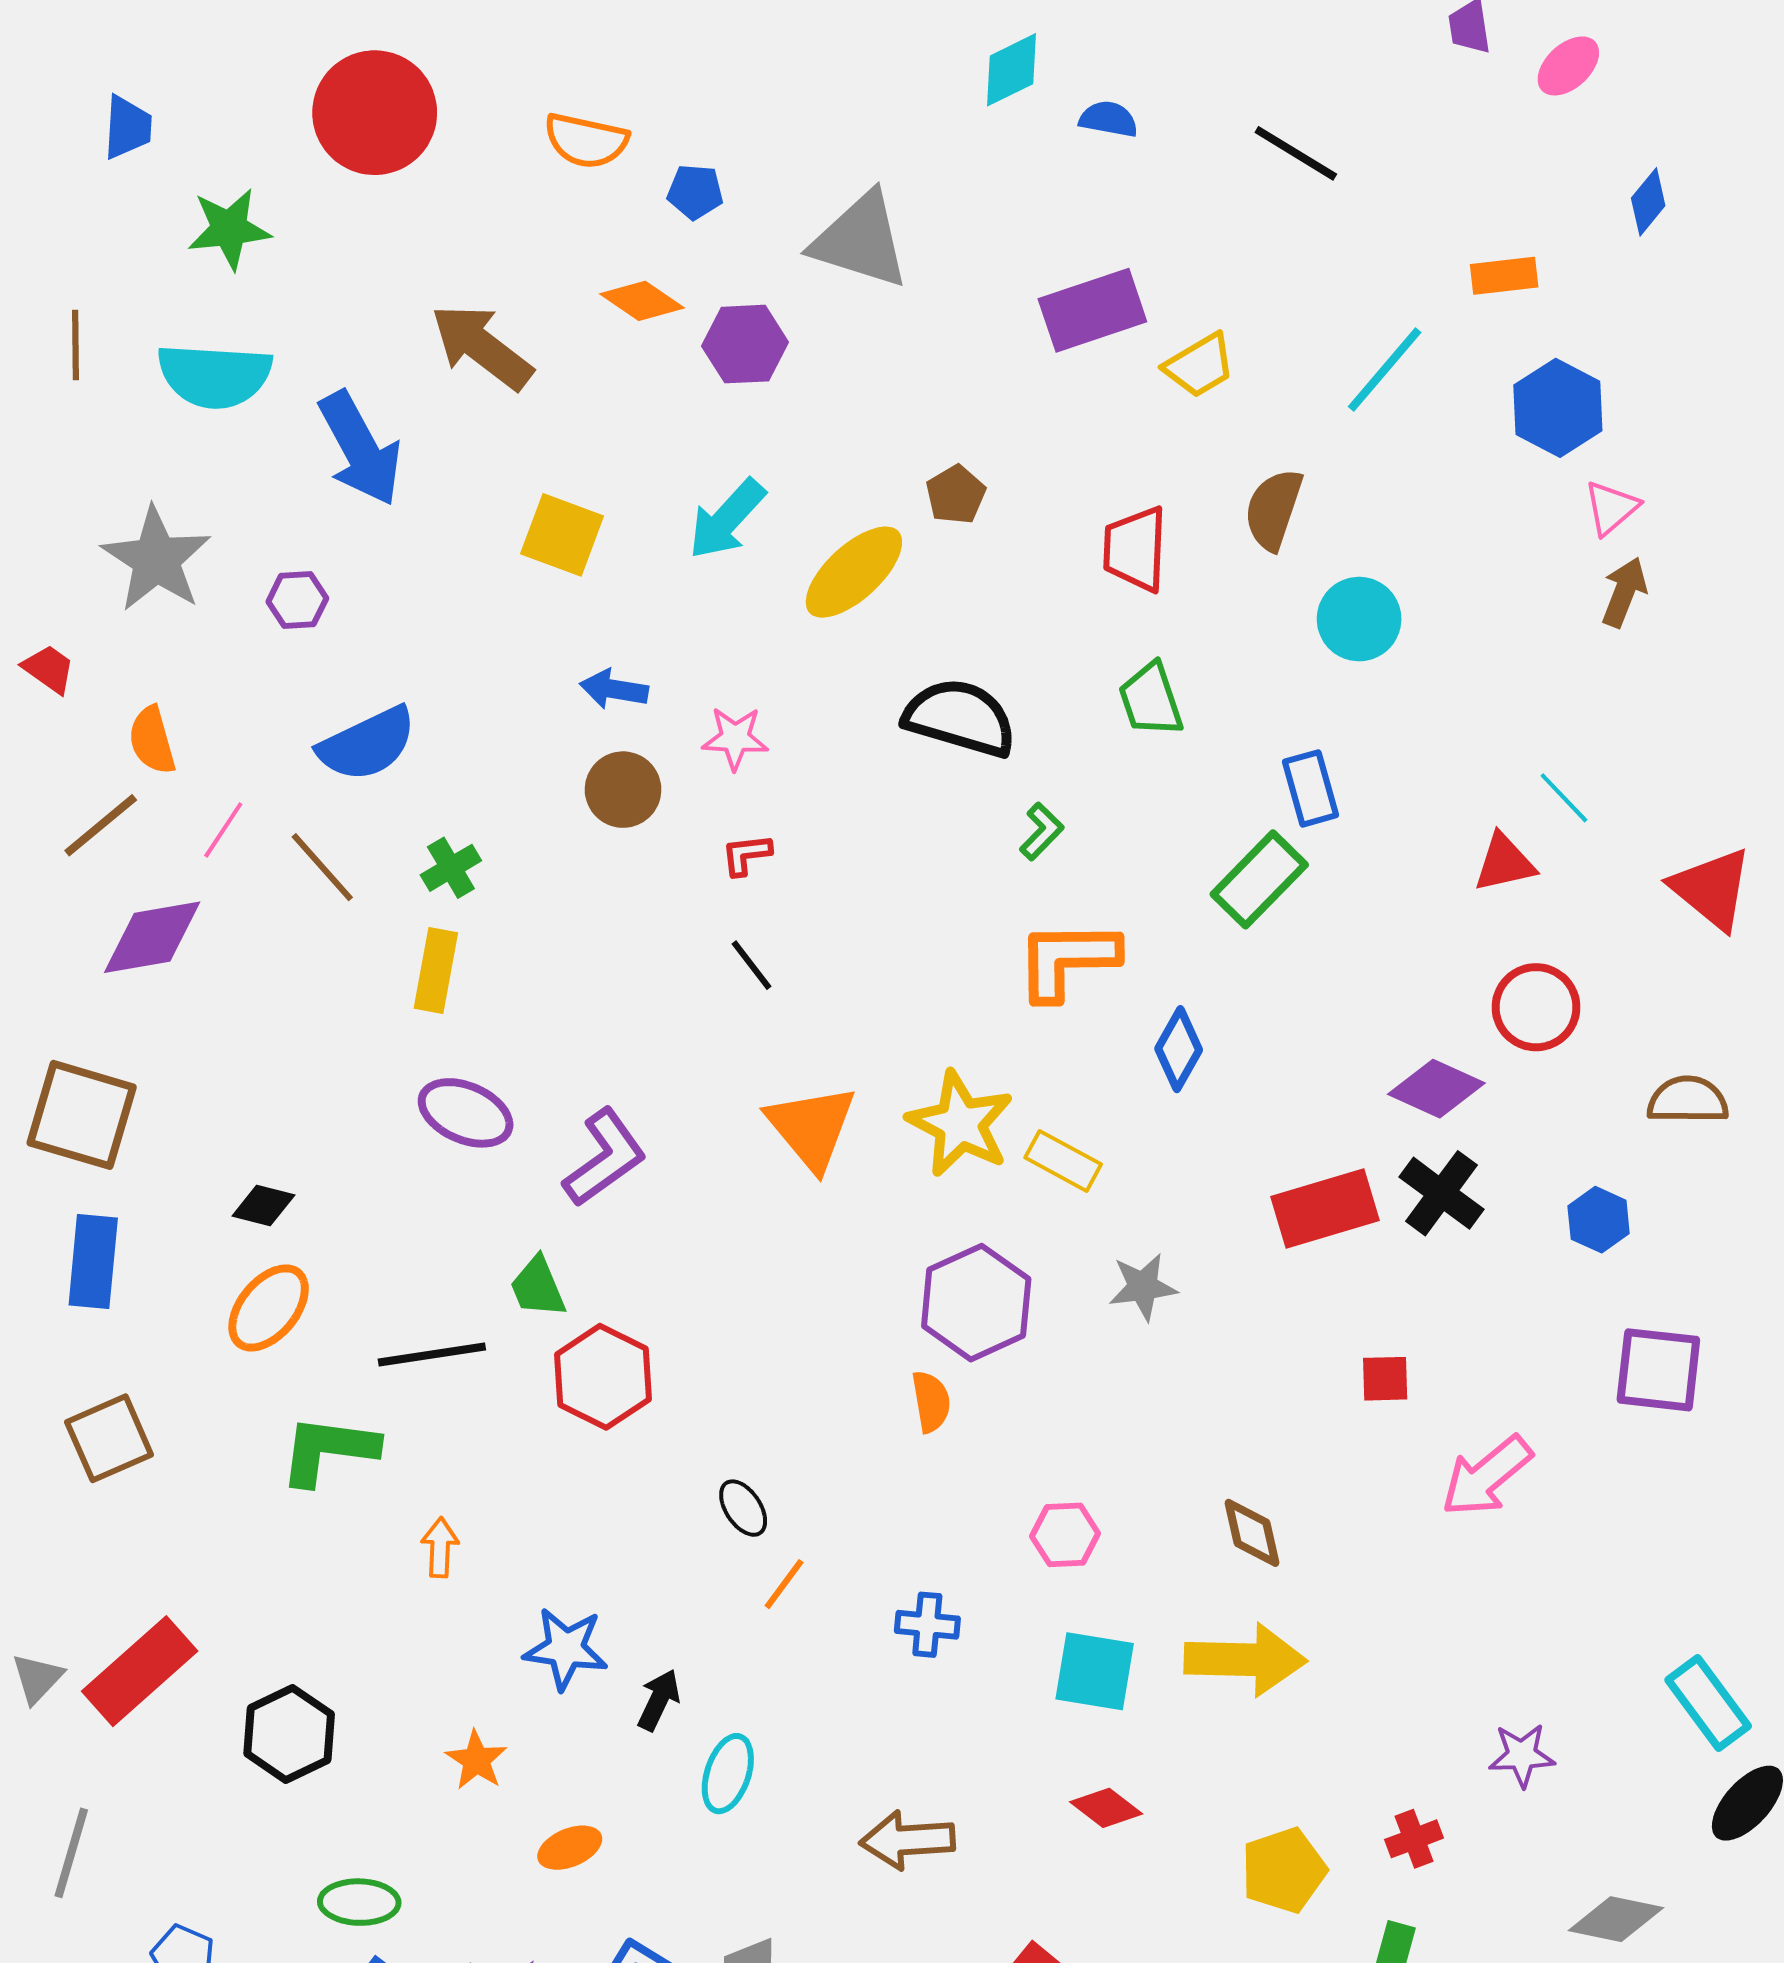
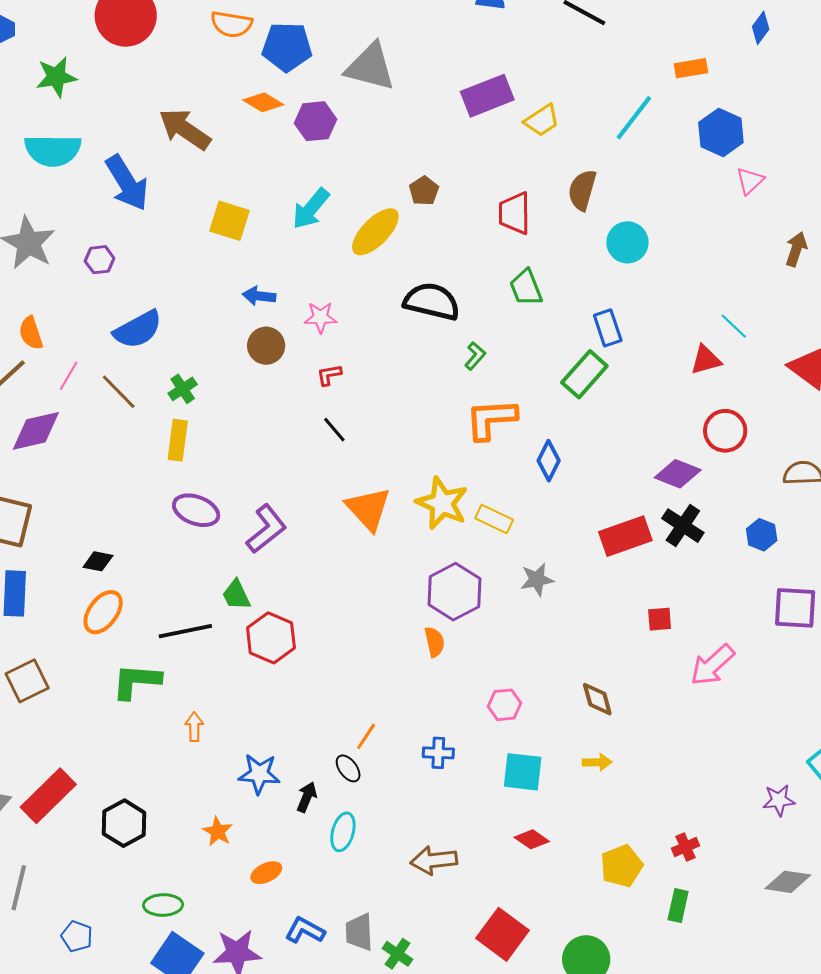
blue pentagon: (695, 192) -> (287, 47), size x1.8
brown arrow: (1624, 592) -> (796, 249), moved
black ellipse: (743, 1508) -> (348, 768), moved
yellow arrow: (1245, 1660) -> (597, 762), size x0.5
purple star: (1522, 1755) -> (779, 800), moved

